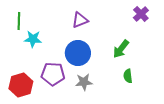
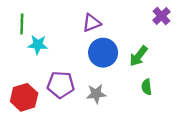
blue circle: (78, 53) -> (103, 53), moved

